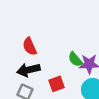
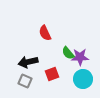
red semicircle: (30, 46) -> (45, 33), moved

